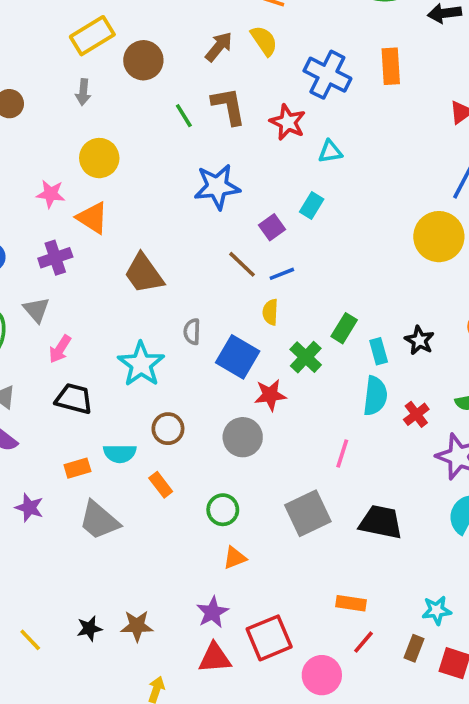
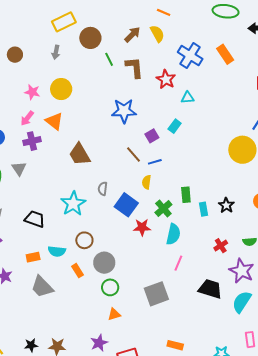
orange rectangle: (391, 66) -> (225, 54), turned -36
green line: (184, 116) -> (109, 59), moved
pink star: (51, 194) -> (32, 92), moved
green rectangle: (344, 328) -> (186, 195), turned -42
pink arrow: (60, 349) -> (27, 118), moved
cyan semicircle: (375, 396) -> (173, 234), moved
gray circle: (243, 437) -> (104, 263), moved
black trapezoid: (381, 522) -> (210, 289), moved

